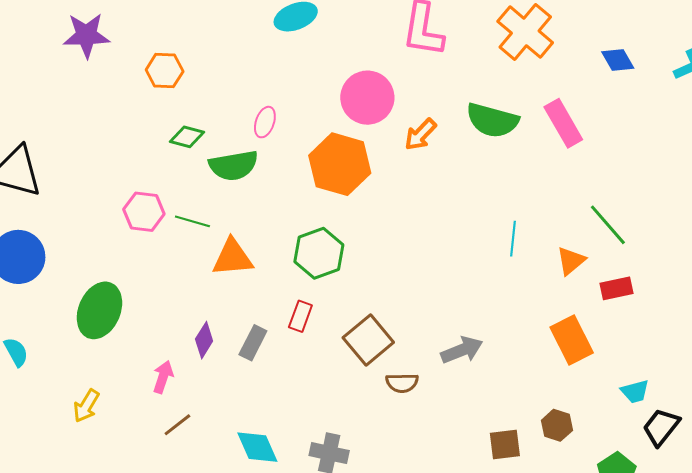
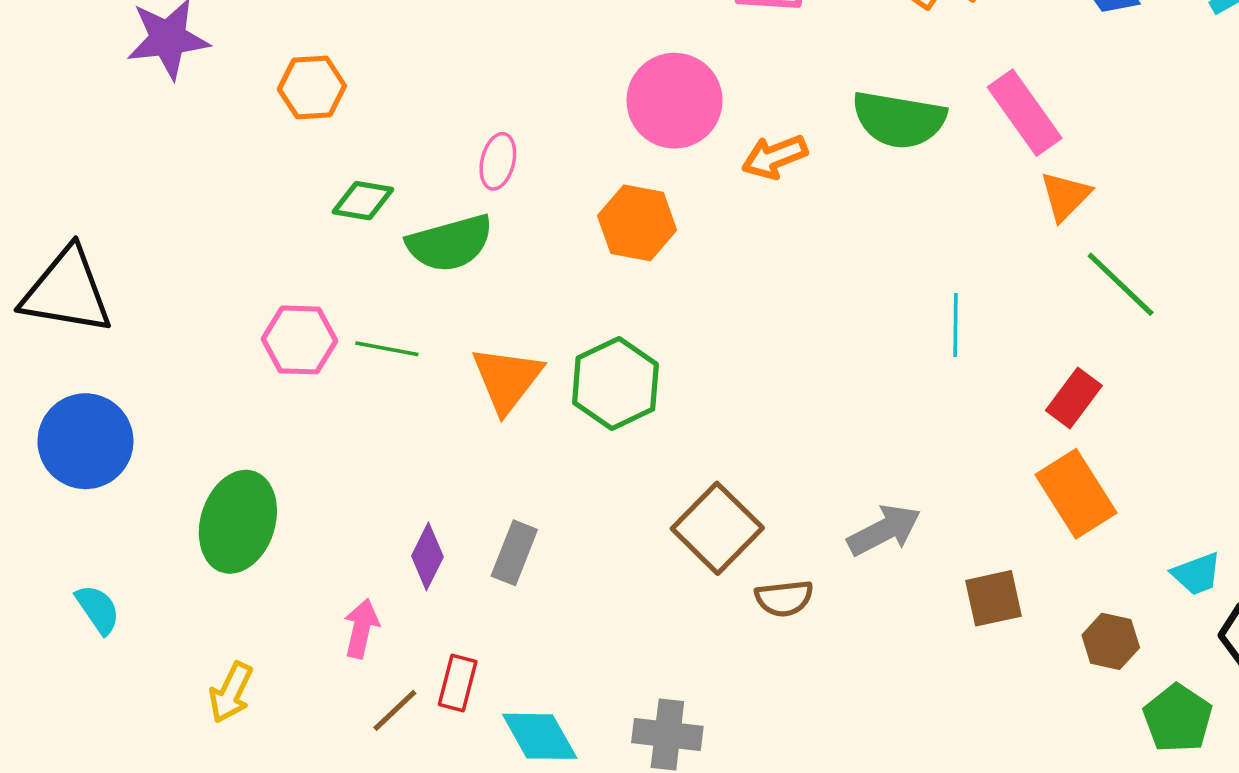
orange arrow: (420, 135) -> (774, 157), turned 30
orange hexagon: (340, 164) -> (637, 223), size x0.7
orange triangle: (233, 258) -> (507, 379), moved, turned -42
orange triangle: (571, 261) -> (1065, 196), moved
red rectangle: (616, 288) -> (1074, 398), moved, turned -36
red rectangle: (300, 316) -> (458, 683), moved
brown hexagon: (557, 425) -> (1111, 641), moved
brown square: (505, 445) -> (994, 598), moved

